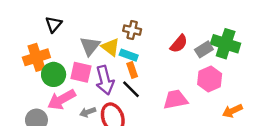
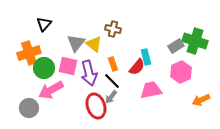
red semicircle: (179, 44) -> (137, 67), moved
cyan rectangle: (129, 55) -> (146, 57), moved, turned 56
gray arrow: (88, 112) -> (111, 97), moved, turned -32

